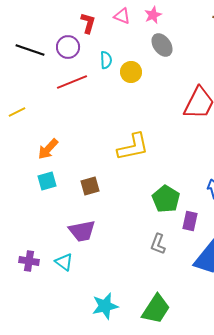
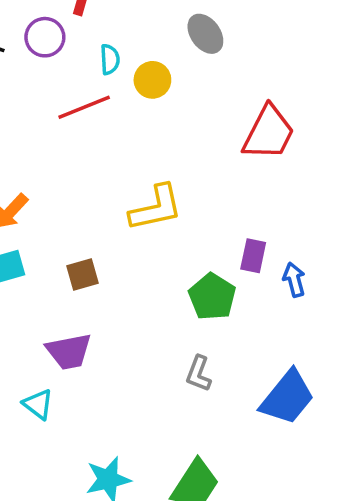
red line: (72, 82) -> (84, 107), moved
purple rectangle: (190, 221) -> (253, 256), moved

